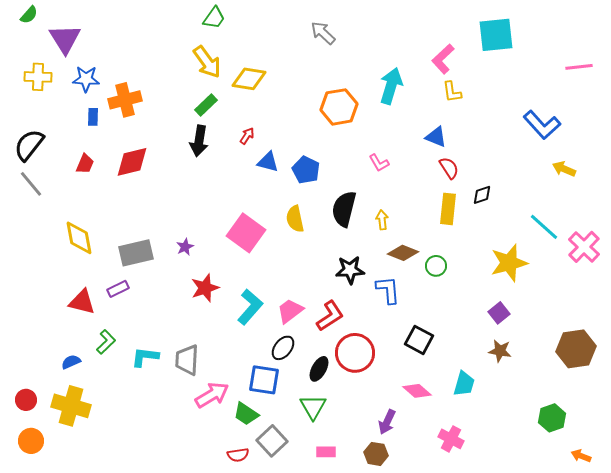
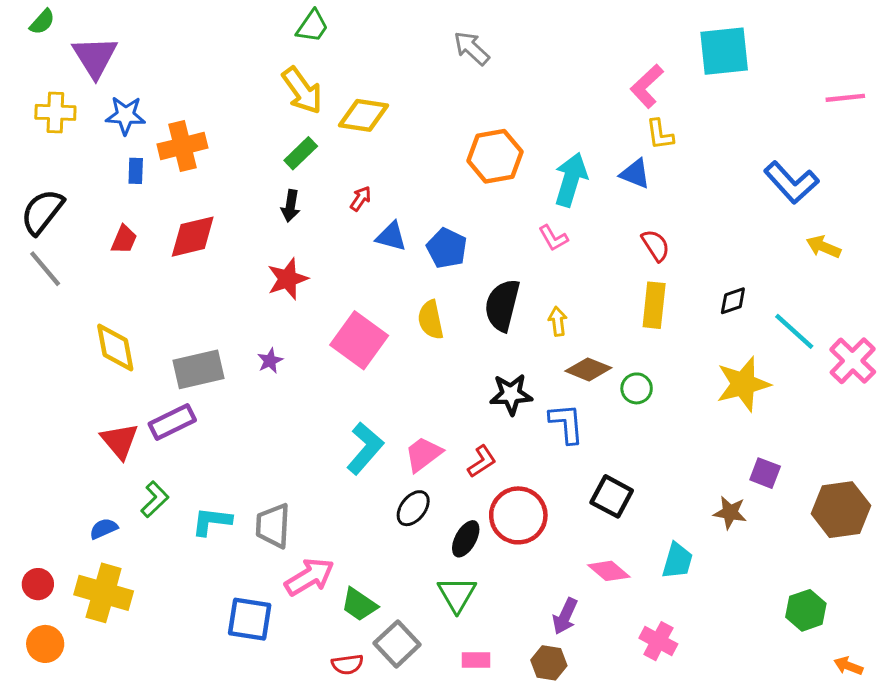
cyan arrow: (391, 86) -> (571, 180), moved
blue triangle: (436, 137) -> (635, 174), moved
black arrow: (199, 141) -> (290, 206), size x0.7
black diamond: (482, 195) -> (733, 301), moved
red star: (205, 288) -> (288, 279), moved
purple rectangle: (118, 289) -> (172, 422), size x1.4
red triangle: (82, 302) -> (120, 441), turned 36
purple square: (499, 313) -> (765, 473), moved, turned -30
red L-shape: (330, 316) -> (482, 461), size x0.7
blue square: (264, 380) -> (250, 619), moved

